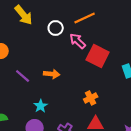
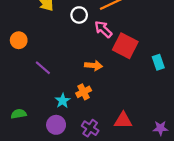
orange arrow: (52, 74) -> (93, 65), moved
orange cross: (91, 98) -> (84, 92), moved

